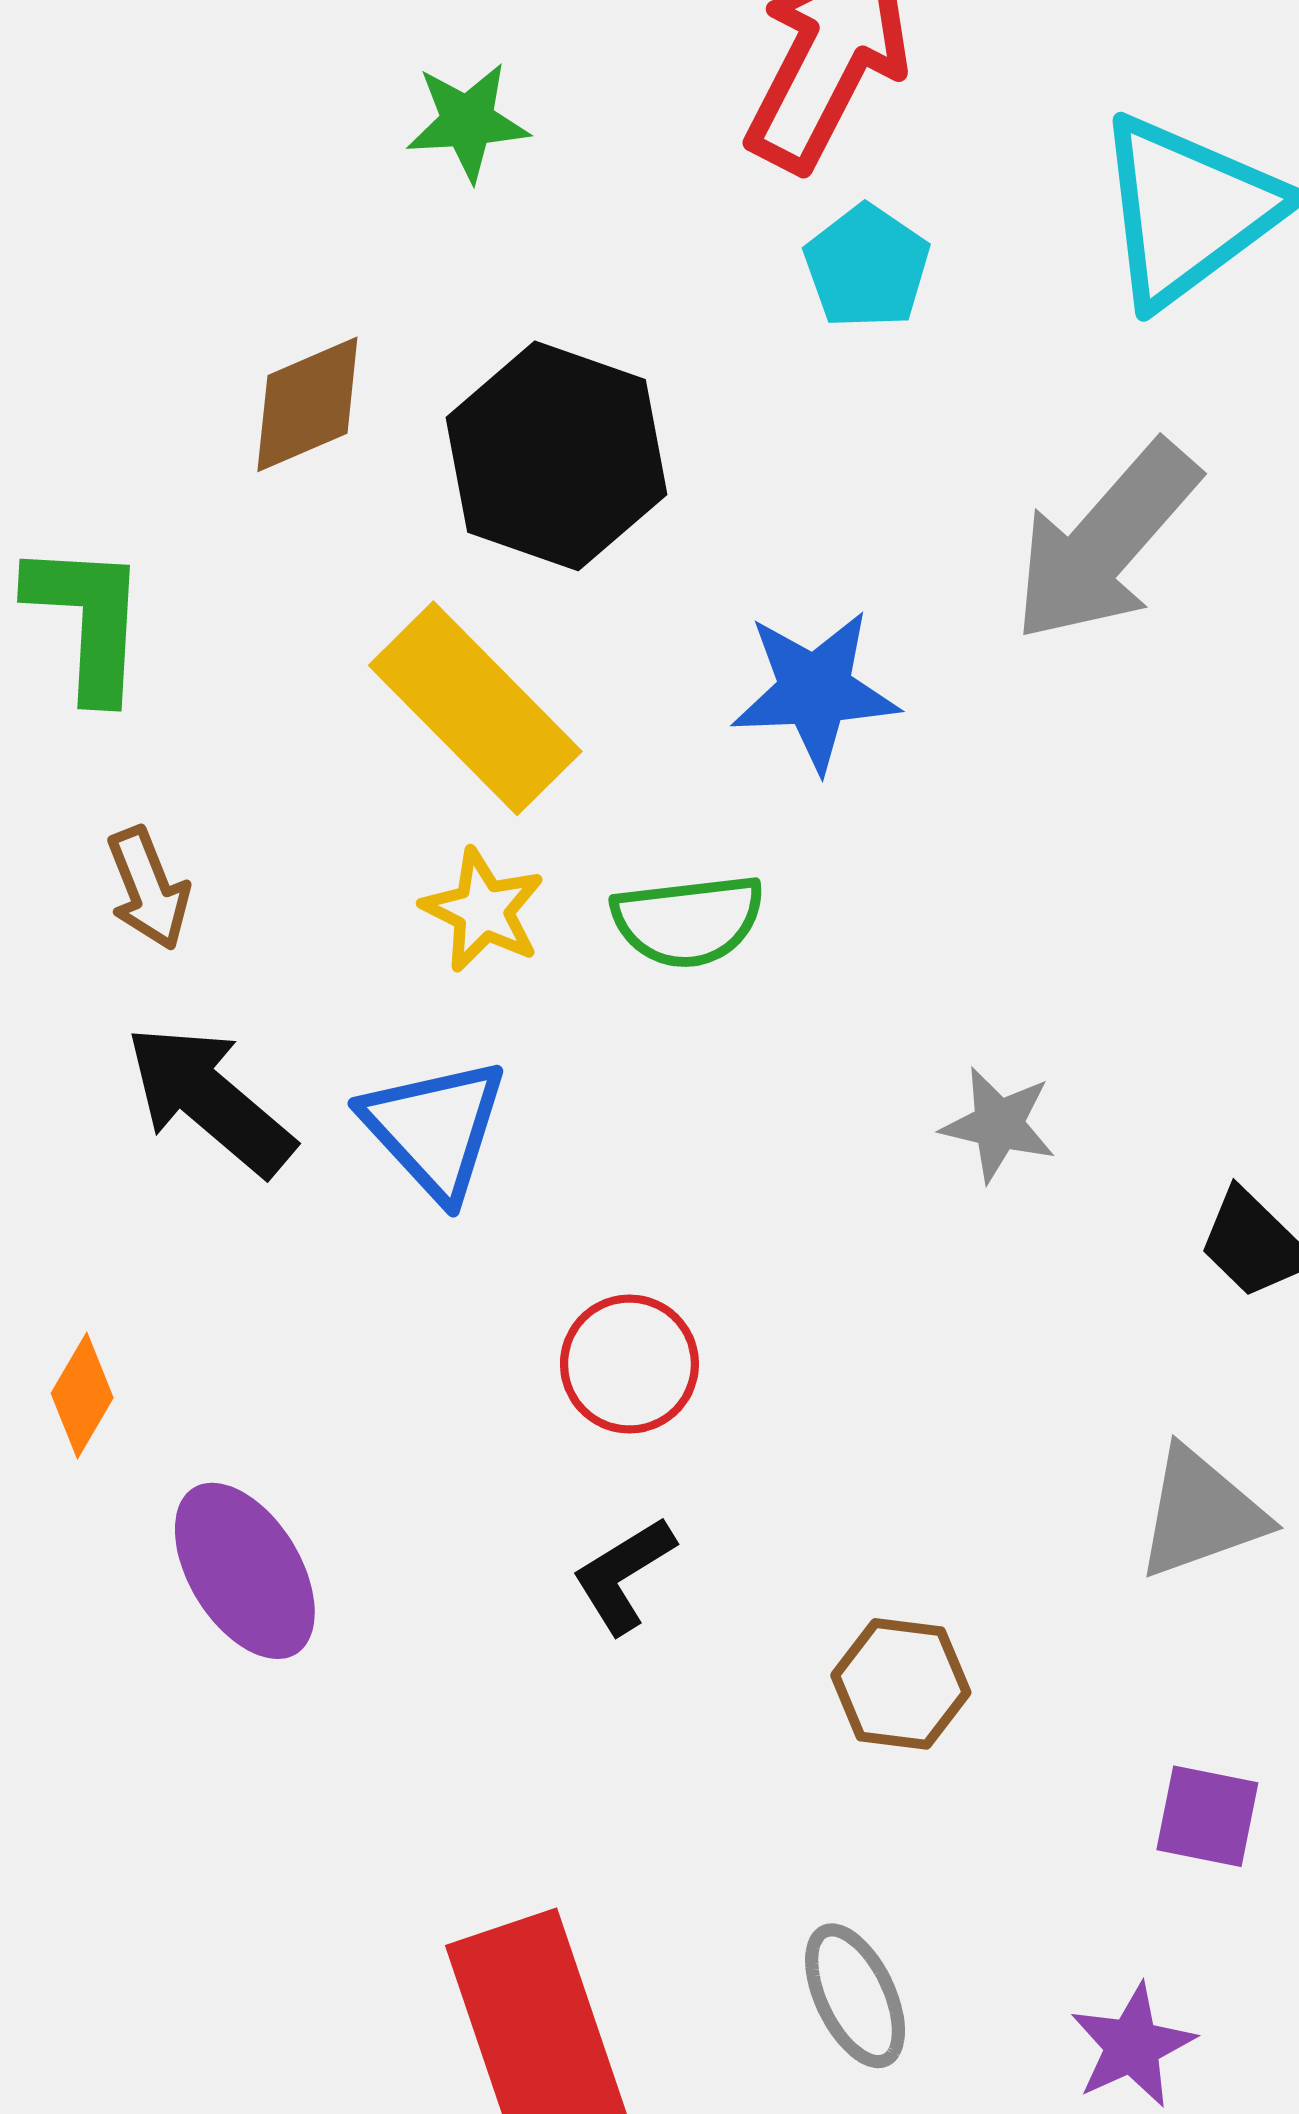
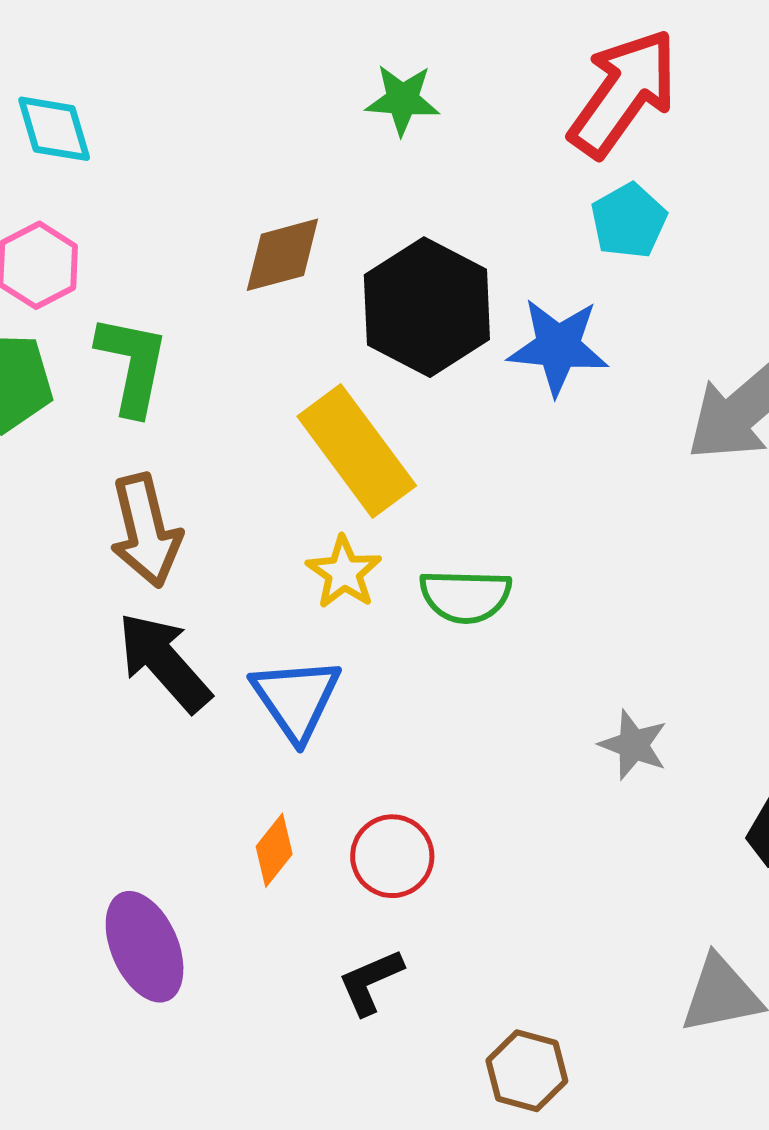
blue star: (815, 691) -> (558, 347), moved
brown arrow: (148, 889) -> (146, 531), size x1.5
orange diamond: (82, 1395) -> (274, 850), moved

